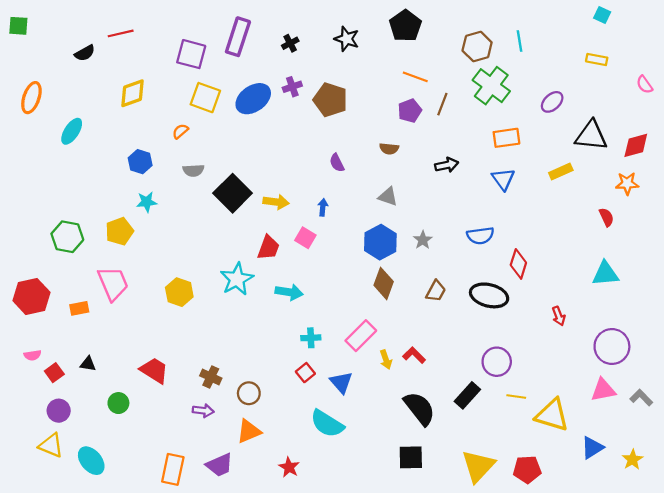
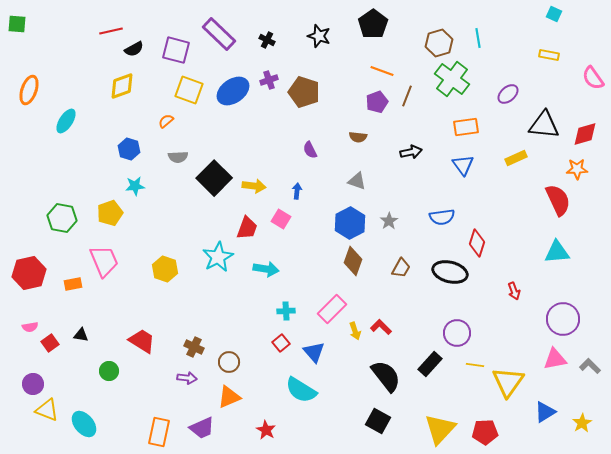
purple rectangle: (238, 37) -> (219, 34), turned -64
black cross: (290, 43) -> (267, 40), turned -35
black semicircle: (85, 53) -> (134, 49), moved
pink semicircle: (645, 85) -> (593, 78), size x1.4
red semicircle: (606, 217) -> (558, 200), size x1.8
purple circle: (59, 411) -> (33, 384), moved
yellow triangle: (552, 415) -> (508, 382), turned 48
black square: (411, 457) -> (378, 421), turned 30

